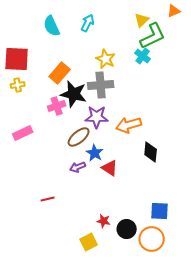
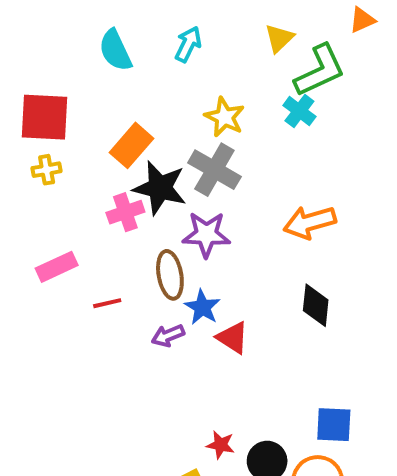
yellow triangle: (142, 20) -> (279, 38), moved
gray cross: (101, 85) -> (214, 170), turned 35
orange arrow: (129, 125) -> (310, 222), moved
brown ellipse: (79, 137) -> (170, 275), turned -60
red line: (48, 199) -> (107, 303), moved

